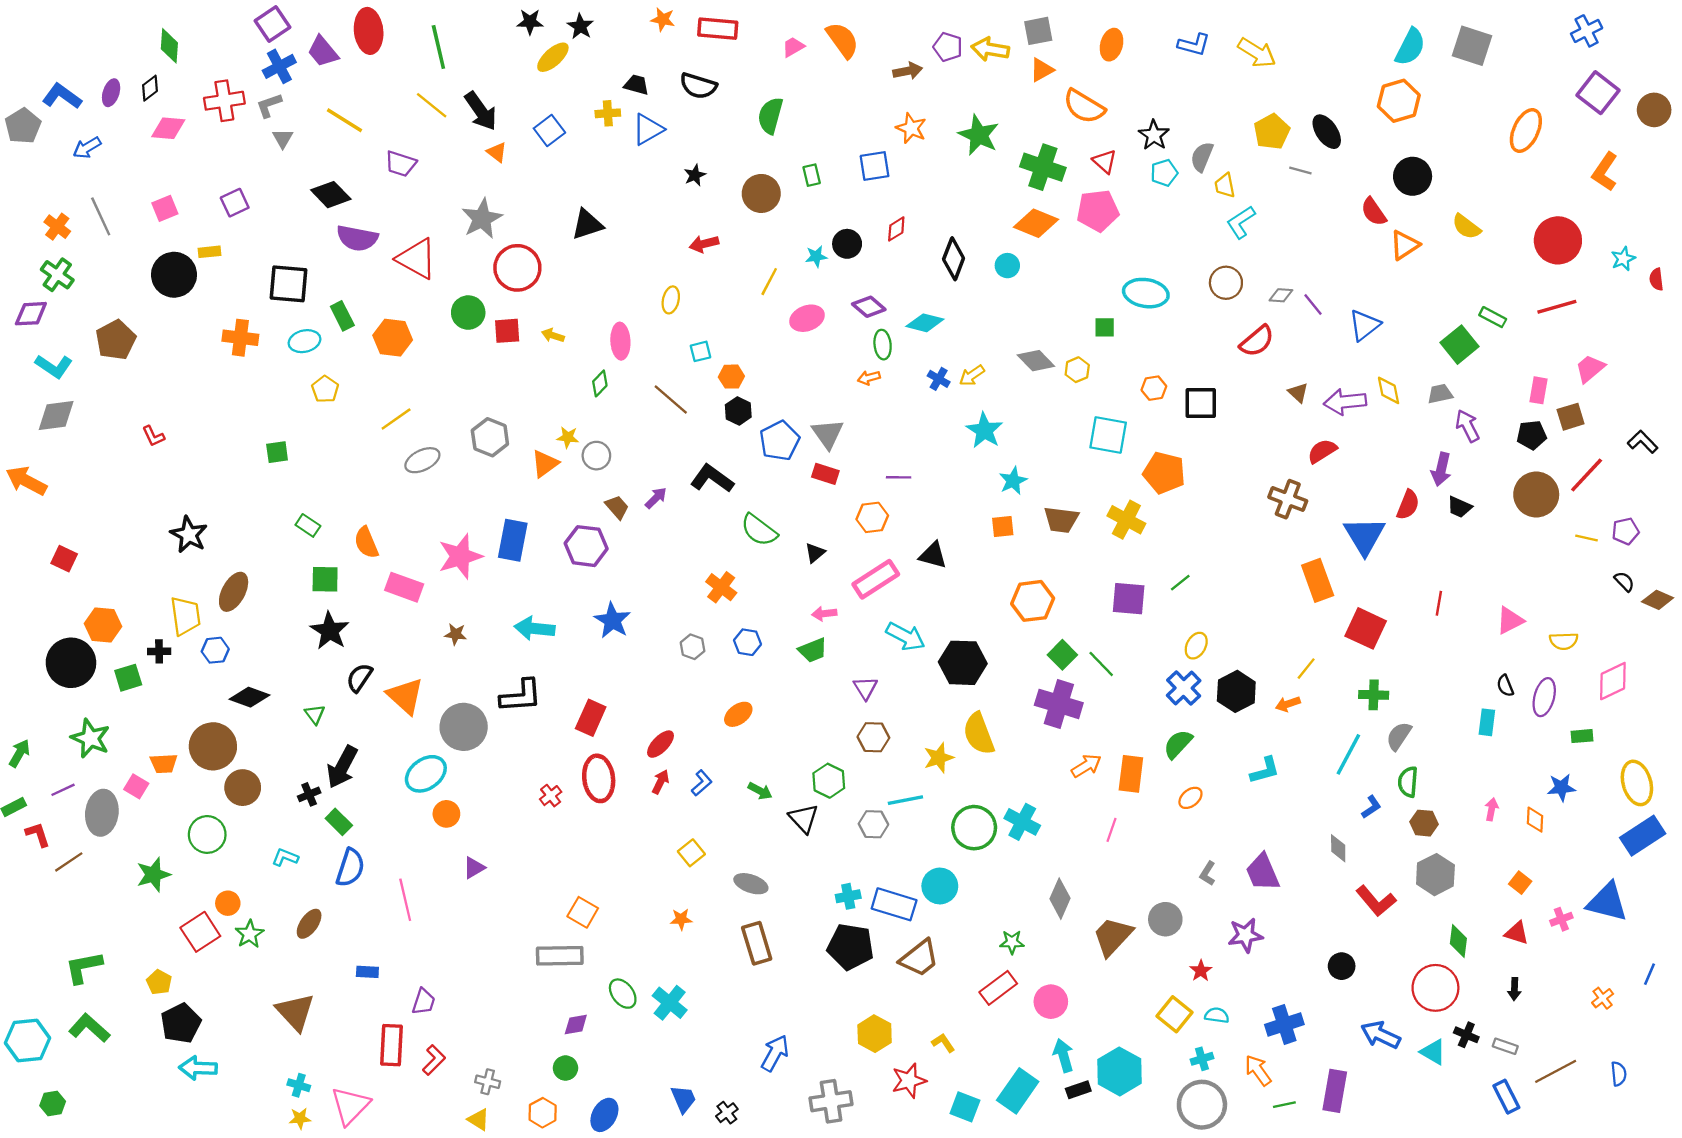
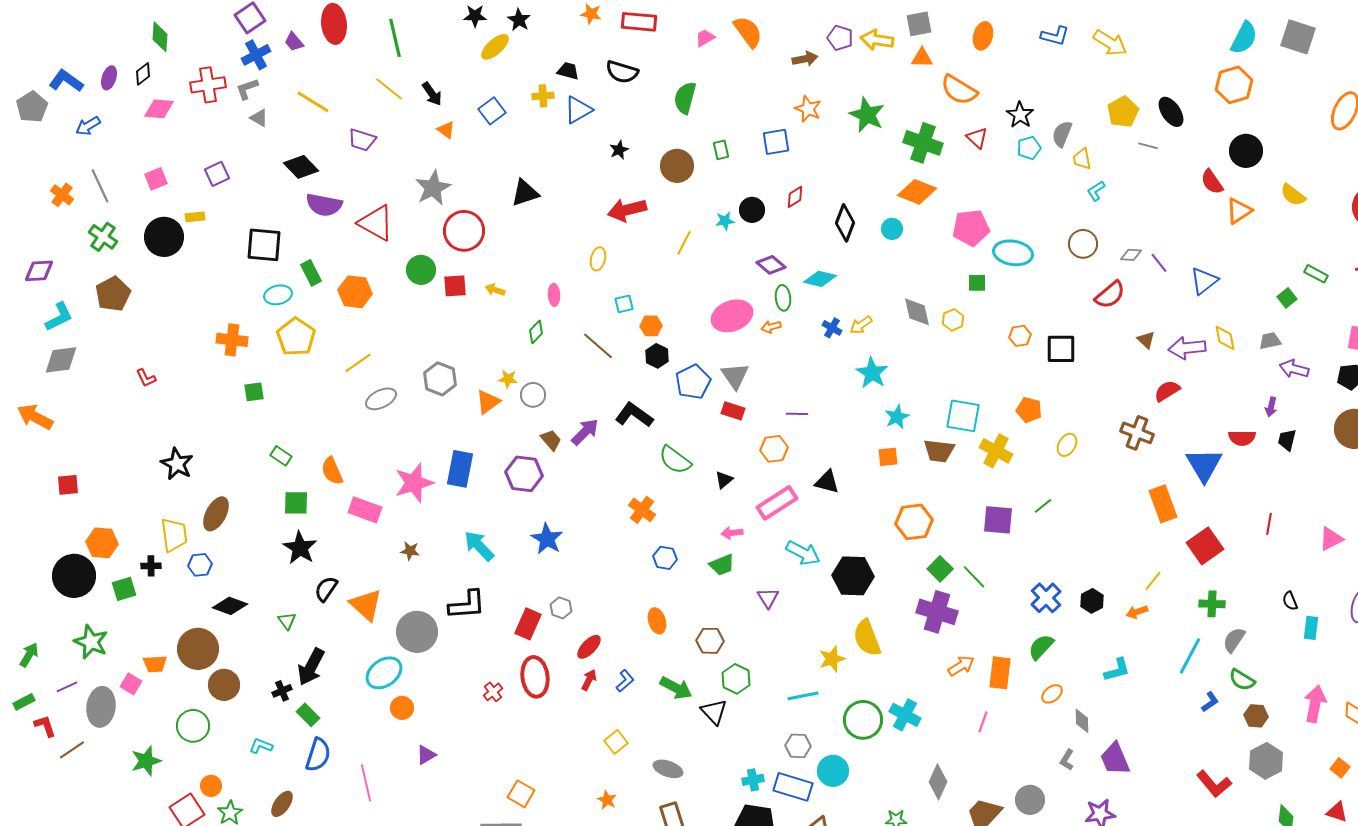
purple trapezoid: (323, 52) -> (294, 42), size x0.7
orange triangle: (1042, 70) -> (922, 58), turned 30
black arrow: (481, 111) -> (432, 94), size x0.7
gray triangle: (283, 139) -> (259, 118), turned -30
pink pentagon: (1098, 211) -> (971, 228), moved
cyan L-shape: (1241, 222) -> (1096, 191), size x0.7
red arrow: (704, 244) -> (627, 210), size x1.5
green cross: (57, 275) -> (103, 237), moved
pink ellipse: (807, 318) -> (732, 316), moved, size x1.4
orange cross: (240, 338) -> (232, 340), moved
pink ellipse: (620, 341) -> (554, 295), size x0.7
green square: (1459, 345) -> (1287, 298), size x0.6
gray diamond: (1036, 361) -> (917, 312), turned 32
cyan L-shape: (54, 366) -> (59, 317), turned -60
yellow pentagon: (325, 389) -> (296, 337), size x1.6
purple arrow: (1468, 426) -> (1294, 369), turned -48
cyan square: (1108, 435) -> (963, 416), moved
purple arrow: (1441, 469) -> (1271, 407), size x0.7
orange pentagon: (1164, 473) -> (1029, 410), size x0.7
purple arrow: (656, 498) -> (585, 432), size x1.4
red semicircle: (1408, 505) -> (1242, 438), turned 68
black trapezoid: (1459, 507) -> (1287, 440), turned 80
red square: (64, 559) -> (68, 485), turned -30
cyan arrow: (535, 628) -> (479, 546), turned 40
red square: (1366, 628) -> (1205, 546), turned 30
yellow ellipse: (1196, 646) -> (1067, 445), moved
gray hexagon: (693, 647) -> (561, 608), moved
black semicircle: (1505, 686) -> (1290, 601), moved
black hexagon: (1236, 691) -> (1092, 601), size x0.7
orange ellipse: (738, 714) -> (657, 621), turned -70
brown hexagon: (873, 737) -> (710, 641), moved
green semicircle: (1408, 782) -> (1242, 680), turned -64
green arrow: (760, 791) -> (676, 688), size x1.5
pink arrow: (1492, 809) -> (1315, 704), size x1.8
gray hexagon: (873, 824) -> (798, 746), moved
gray diamond: (1338, 848) -> (1082, 721), moved
orange star: (681, 919) -> (607, 800), turned 30

